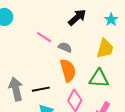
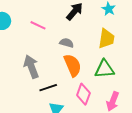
pink line: (44, 37) -> (38, 25), moved
gray arrow: (16, 89) -> (31, 67), moved

